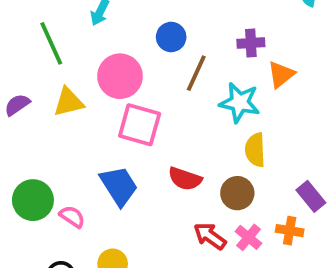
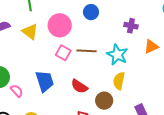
brown line: (196, 73) -> (87, 51), moved, turned 54
orange triangle: (281, 74) -> (151, 47), moved
yellow triangle: (69, 102) -> (30, 32), turned 36
pink square: (140, 125) -> (63, 53), size x0.7

